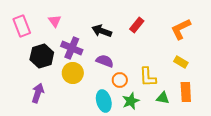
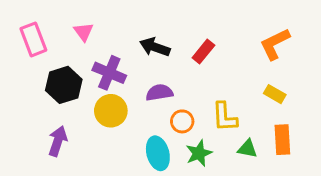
red rectangle: (137, 25) -> (203, 52), moved
purple semicircle: (105, 61) -> (159, 93), turned -30

